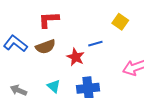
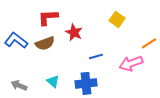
blue line: (95, 44) -> (96, 56), moved
red star: (76, 57) -> (74, 32), moved

